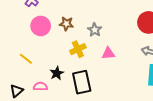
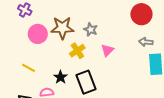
brown star: (66, 24) -> (62, 28), size x1.6
pink triangle: (108, 53) -> (107, 50), turned -32

